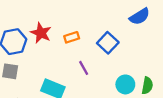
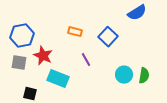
red star: (41, 33) -> (43, 56), moved
orange rectangle: (72, 37) -> (75, 32), turned 32

